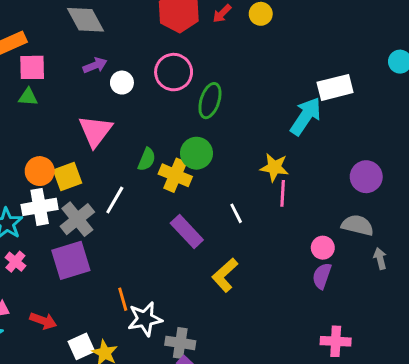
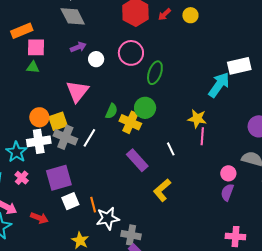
gray cross: (77, 219) -> (65, 137), moved, turned -30
white square: (81, 346) -> (70, 201), moved

